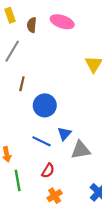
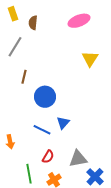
pink ellipse: (62, 22) -> (79, 21), moved, turned -40
gray triangle: (81, 150) -> (78, 159), moved
green line: (18, 180) -> (29, 174), moved

